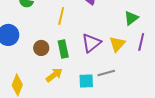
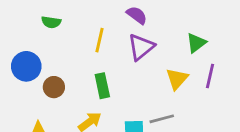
purple triangle: (91, 43) -> (141, 47), moved
brown circle: (41, 48) -> (54, 87), moved

